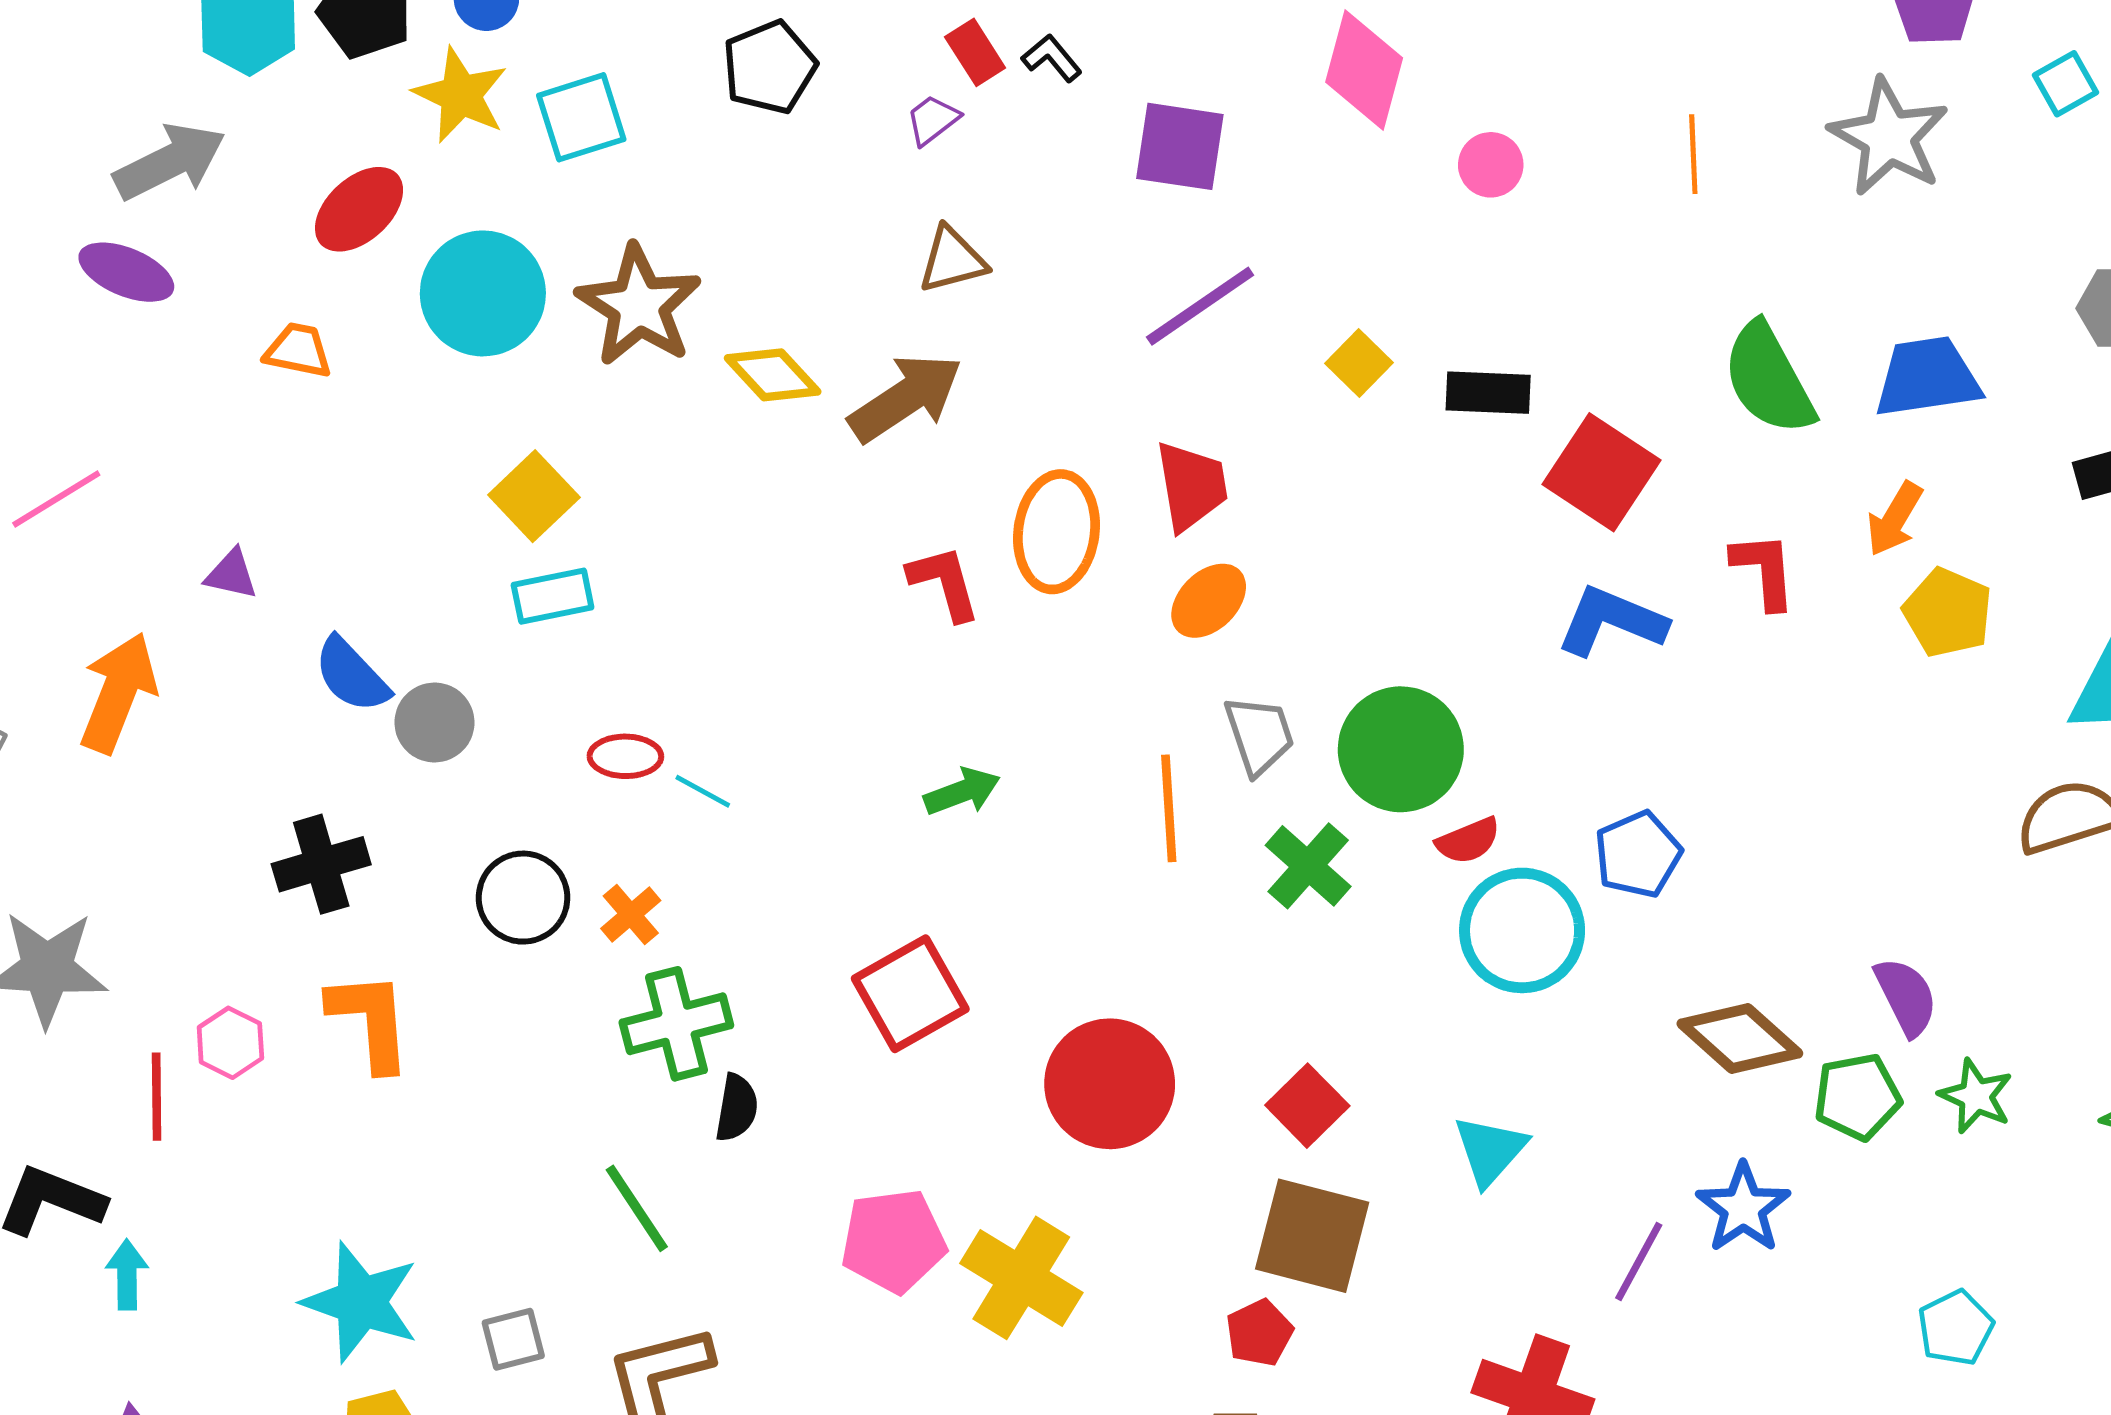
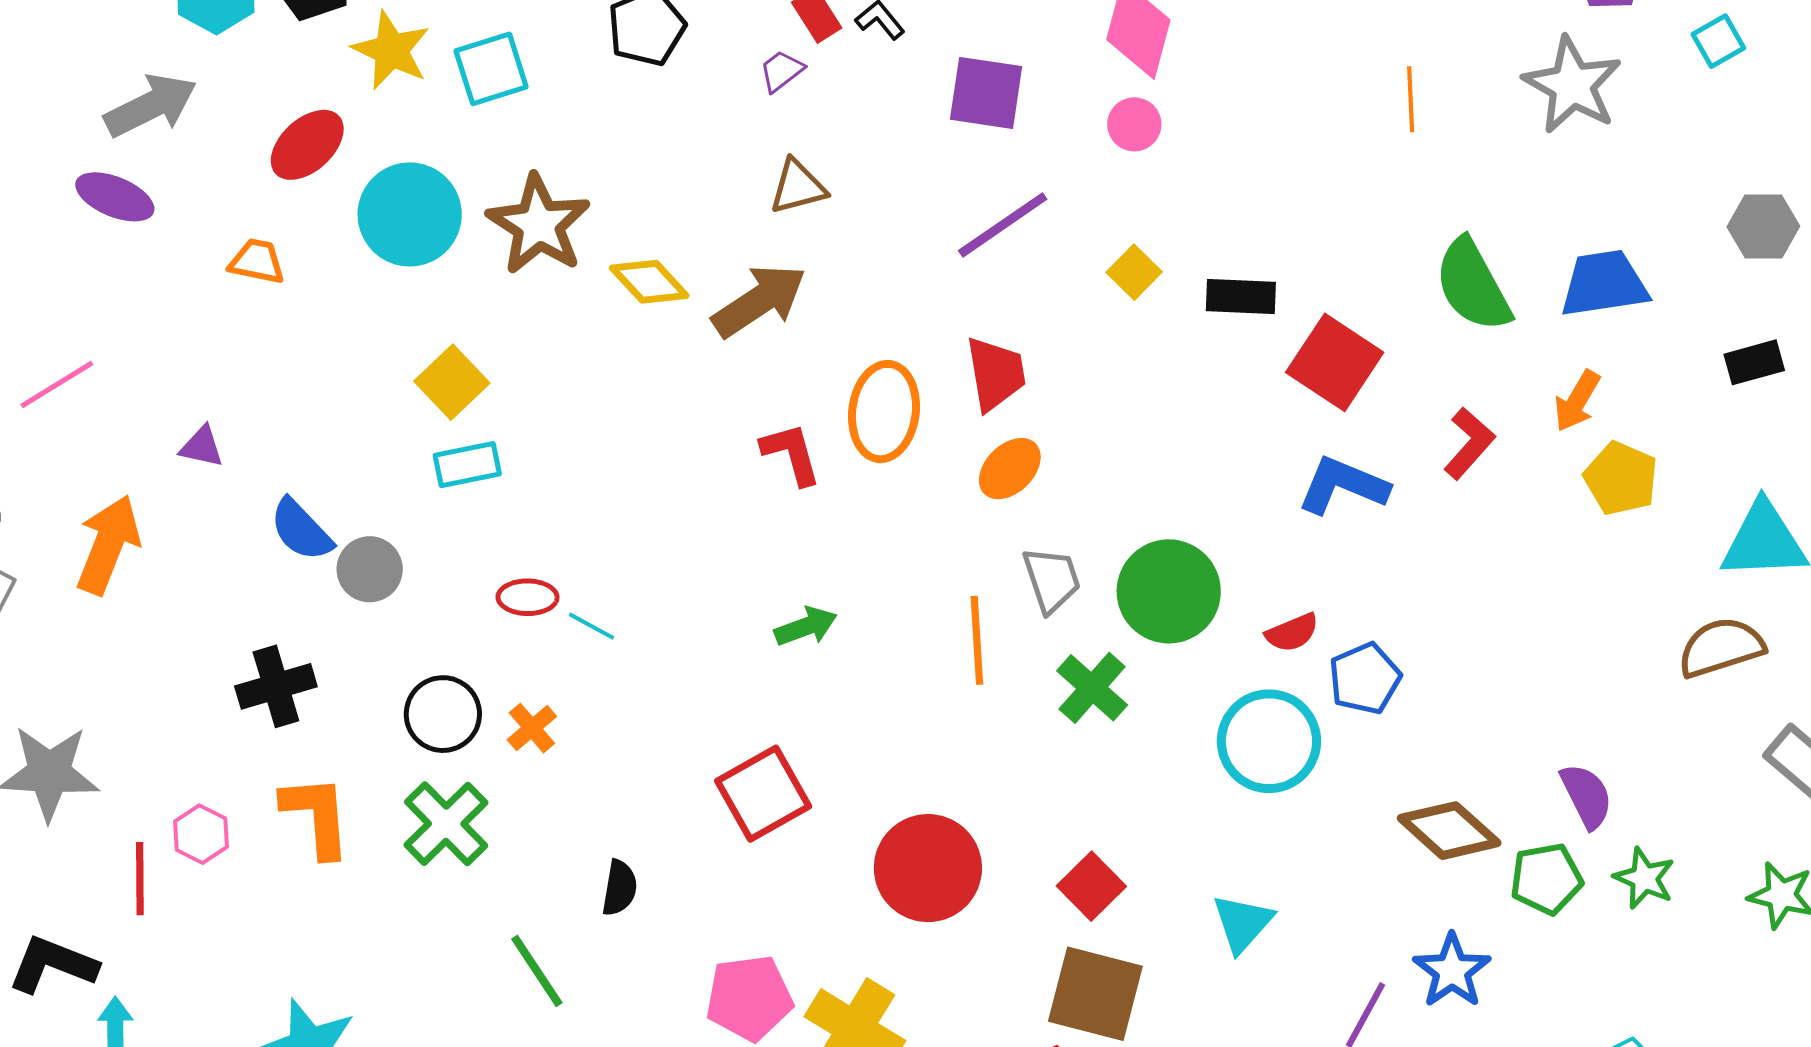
pink circle: (1491, 165) -> (1134, 124), moved
red L-shape: (1764, 570) -> (1469, 443), turned 46
red semicircle: (1468, 841) -> (1292, 633), moved
green cross: (676, 1024) -> (446, 824), moved, turned -30

